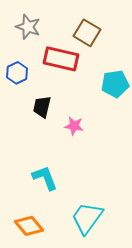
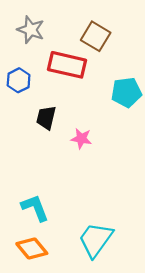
cyan L-shape: (45, 178) -> (35, 208), moved

